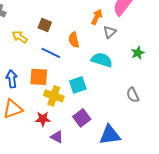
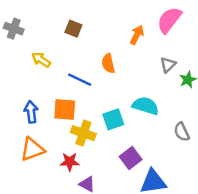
brown square: (45, 25) -> (73, 29), moved
gray triangle: (110, 32) -> (168, 65), moved
cyan semicircle: (102, 60) -> (146, 106), moved
purple square: (82, 118) -> (131, 158), moved

